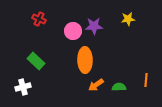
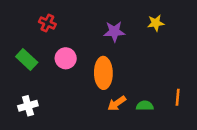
pink circle: (73, 31) -> (66, 58), moved
green rectangle: (36, 61) -> (27, 60), moved

